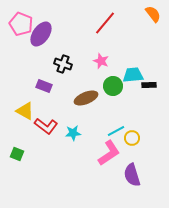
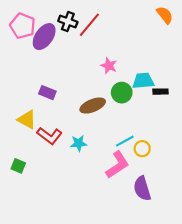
red line: (105, 23) -> (89, 25), moved
black cross: (63, 64) -> (68, 21), moved

